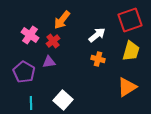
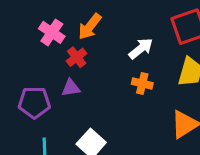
pink cross: (30, 35) -> (52, 32), moved
purple pentagon: (24, 72) -> (34, 102), turned -30

